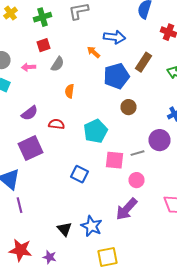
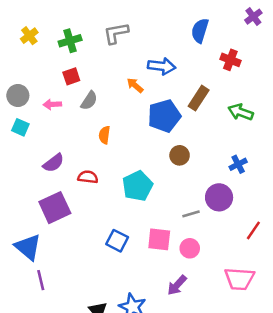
pink square: (114, 160) -> (159, 239), moved
purple arrow: (126, 209) -> (177, 285), size x0.7

